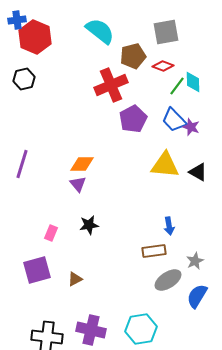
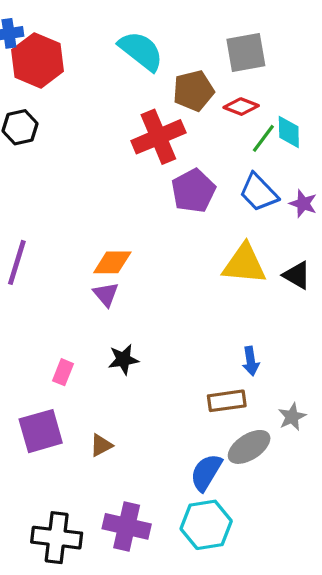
purple star: (191, 127) -> (303, 204), moved
blue semicircle: (197, 296) -> (206, 472), moved

